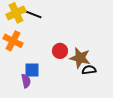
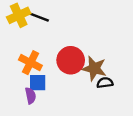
orange cross: (13, 41) -> (30, 63), moved
red circle: (60, 51) -> (71, 60), size x1.5

